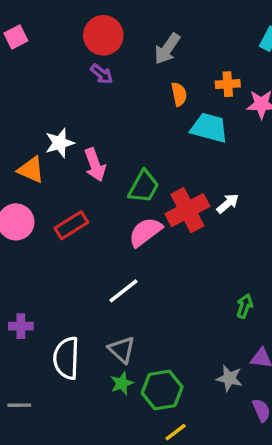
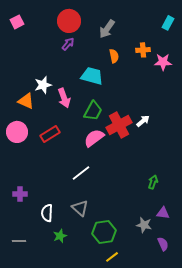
purple arrow: (102, 74) -> (68, 44), turned -88
cyan trapezoid: (209, 128) -> (92, 76), moved
white semicircle: (66, 358) -> (47, 213), size x0.7
green star: (122, 383) -> (60, 236), moved

